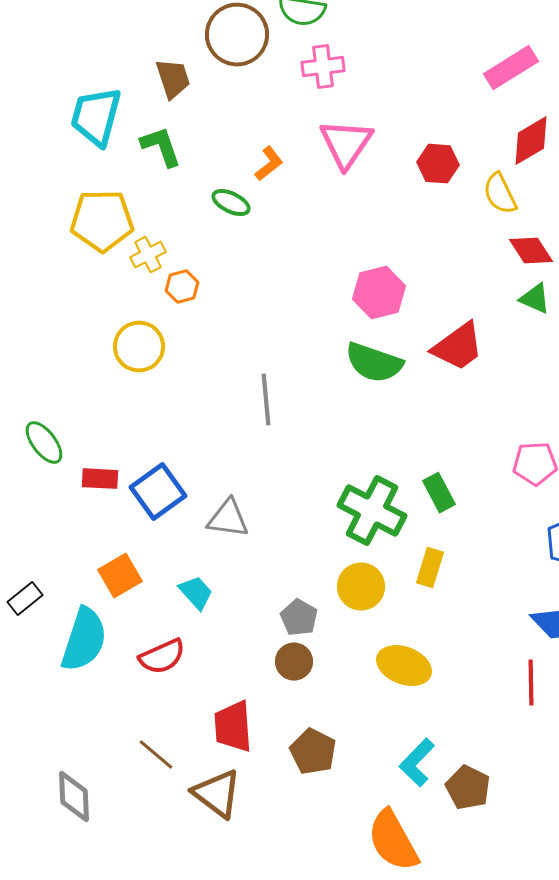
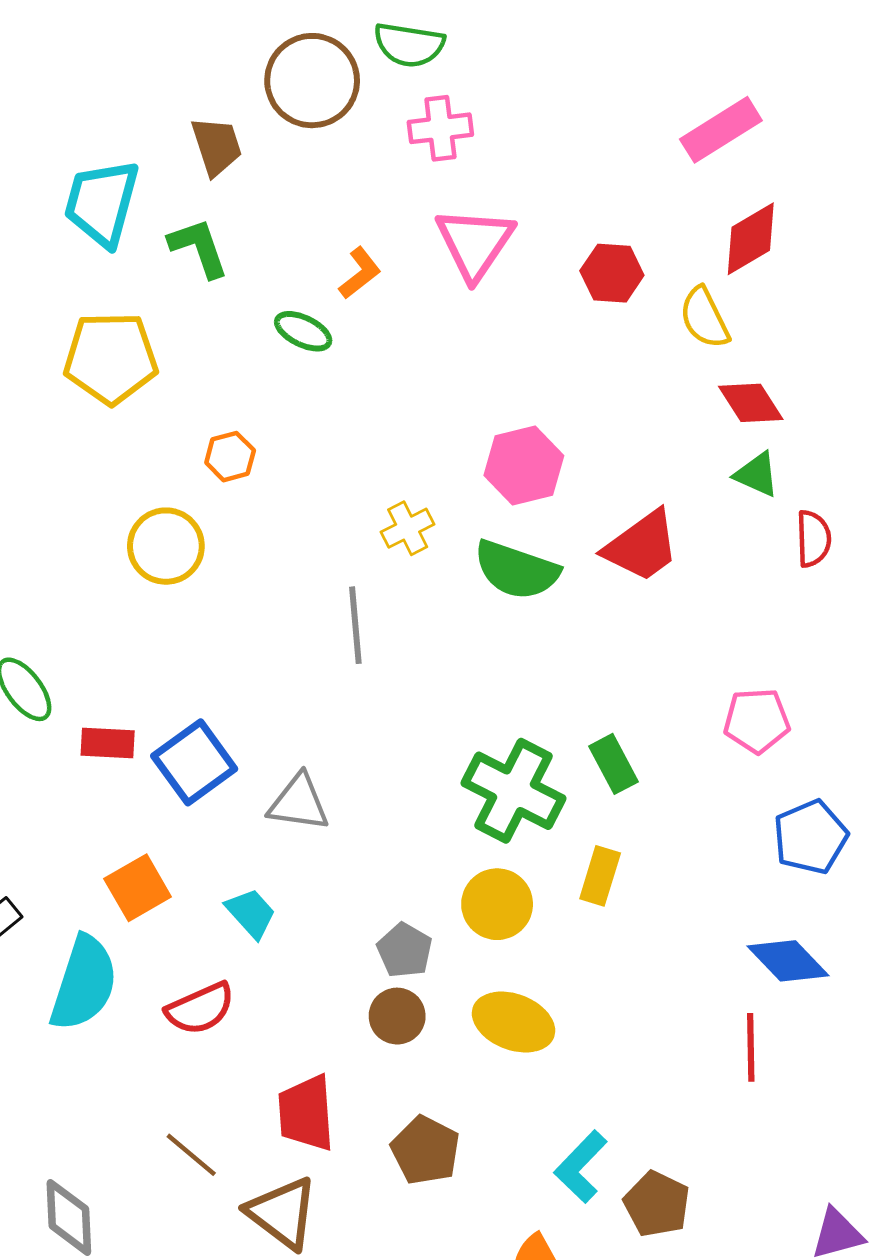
yellow cross: (148, 255) -> (408, 528), moved
yellow ellipse: (404, 666) -> (514, 1022), moved

